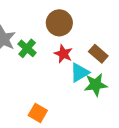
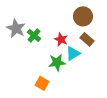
brown circle: (59, 23) -> (83, 16), moved
green star: (96, 85) -> (57, 62), moved

